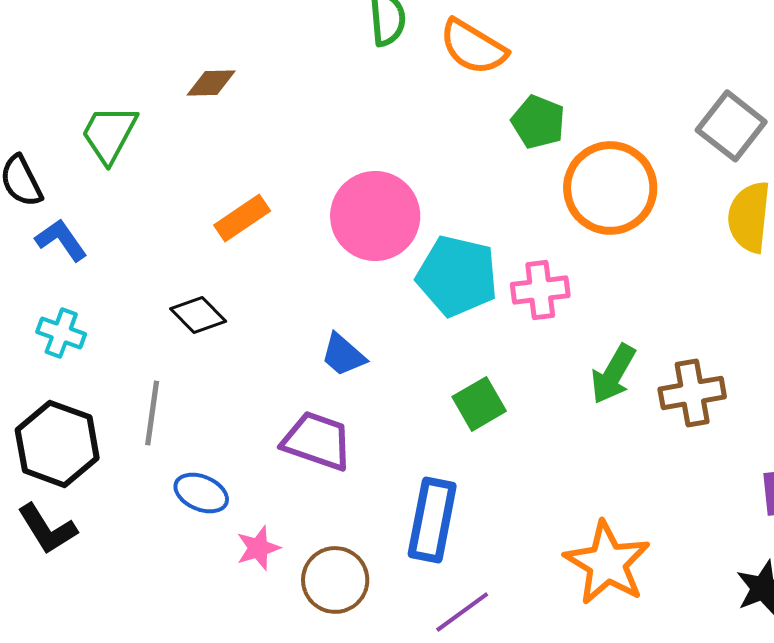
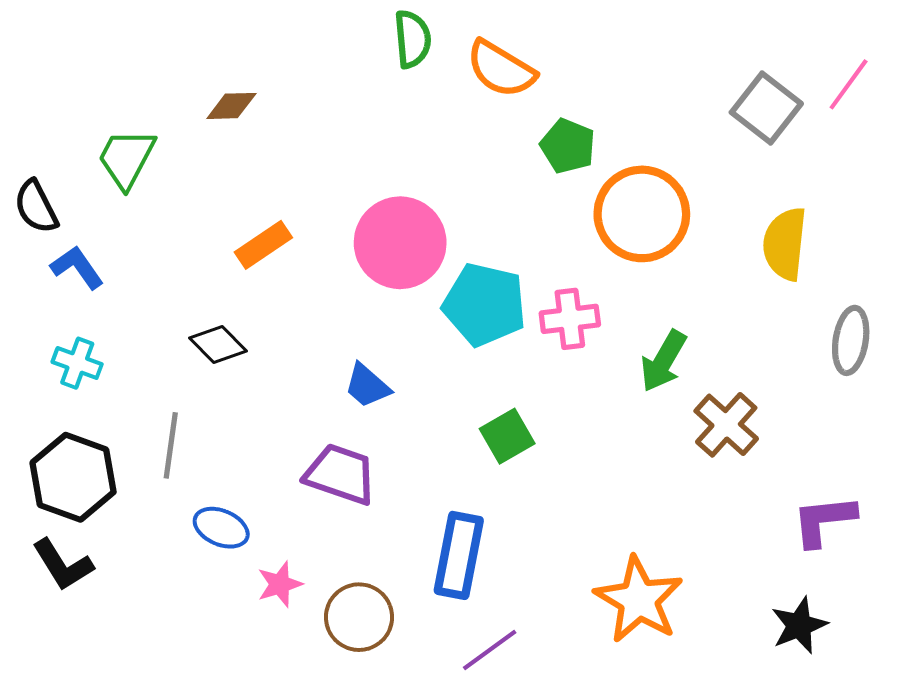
gray square: (731, 126) -> (766, 108), moved
green arrow: (613, 374) -> (663, 361), moved
brown cross: (692, 393) -> (726, 425), turned -38

